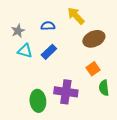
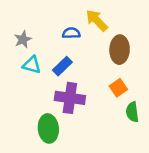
blue semicircle: (48, 26) -> (71, 33), moved
brown ellipse: (94, 39) -> (120, 50), turned -65
purple cross: (66, 92) -> (70, 98), moved

